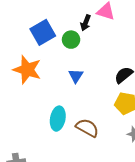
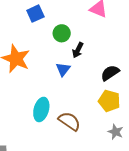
black arrow: (86, 23) -> (78, 50), moved
blue square: (43, 32) -> (35, 14), moved, size x0.7

